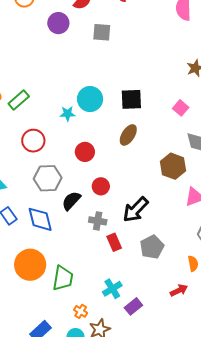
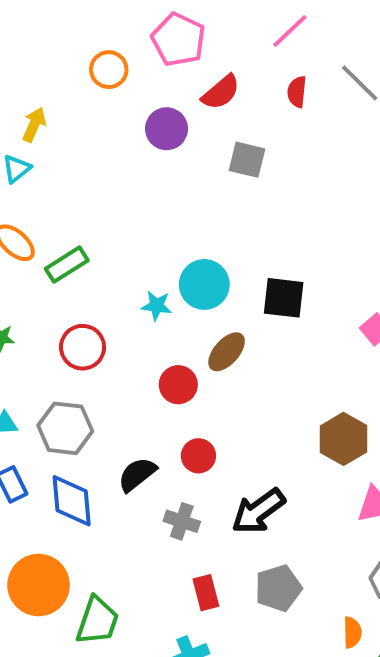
brown ellipse: (128, 135) -> (227, 352), moved
gray hexagon: (48, 178) -> (65, 428), moved
red rectangle: (114, 242) -> (206, 593), moved

